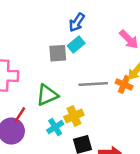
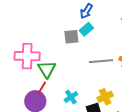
green triangle: (47, 95) -> (47, 69), moved, turned -36
yellow cross: (74, 116) -> (105, 97), moved

